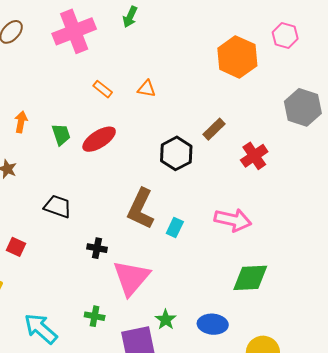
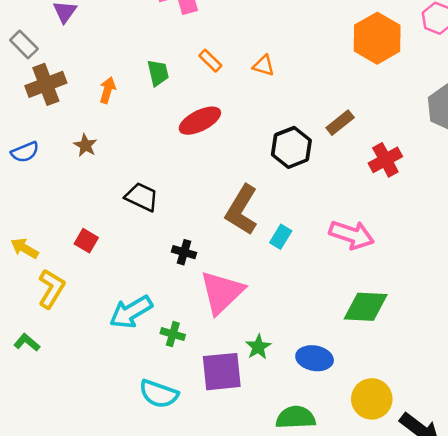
green trapezoid: (61, 134) -> (158, 73), moved
cyan arrow: (41, 329) -> (131, 312), moved, turned -78

